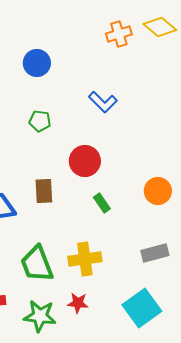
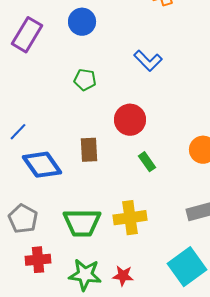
green trapezoid: (37, 264) -> (82, 223), turned -69
red star: (78, 303) -> (123, 276), moved

